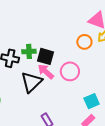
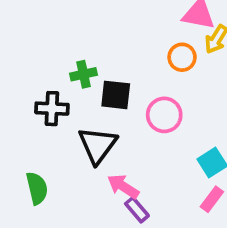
green cross: (29, 51) -> (84, 74), moved
pink arrow: (46, 72) -> (123, 186), moved

